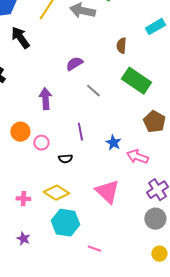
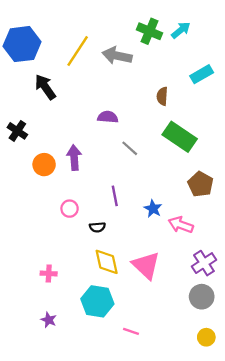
purple semicircle: (74, 64) -> (108, 117), turned 36
orange circle: (20, 132) -> (44, 165), moved
yellow diamond: (56, 193) -> (107, 262), moved, turned 45

